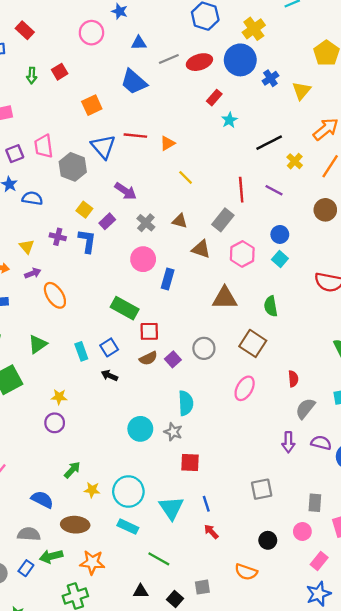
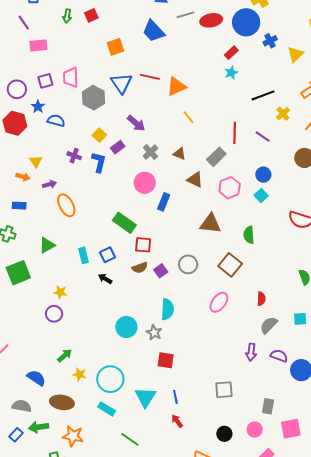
red rectangle: (214, 98) -> (231, 53), moved
orange triangle: (167, 143) -> (176, 86), size x1.5
yellow triangle: (27, 247) -> (36, 161), moved

